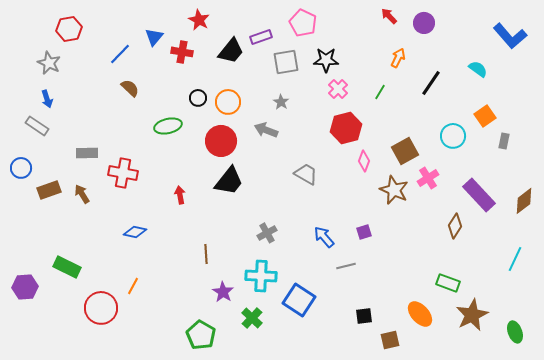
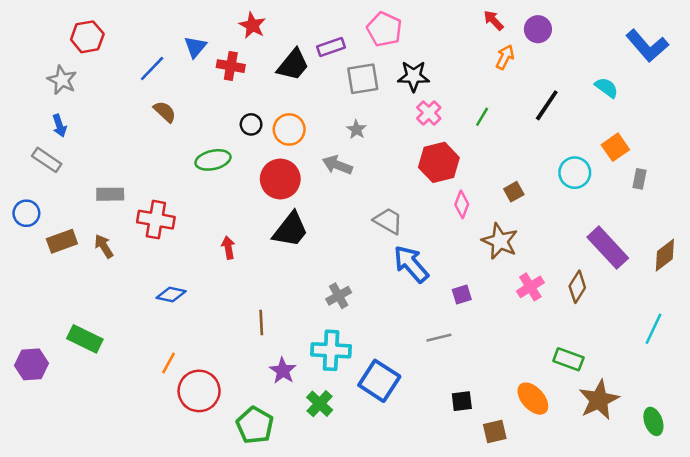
orange arrow: (398, 58) -> (505, 57), moved
brown square: (405, 151) -> (514, 192), size x0.6
pink cross: (428, 178) -> (530, 287), moved
blue arrow: (324, 237) -> (411, 264), moved, size x1.4
red circle: (101, 308) -> (199, 391), moved

